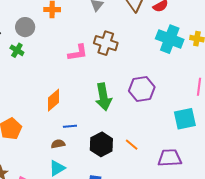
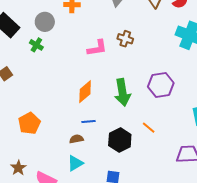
brown cross: (106, 43) -> (125, 39), size x0.7
orange diamond: (53, 100) -> (85, 92), moved
orange line: (132, 145) -> (149, 128), moved

